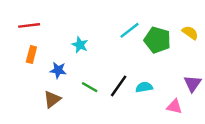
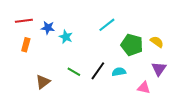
yellow semicircle: (190, 33) -> (157, 42), moved
green pentagon: (157, 40) -> (132, 45), moved
blue star: (58, 70) -> (48, 28), moved

